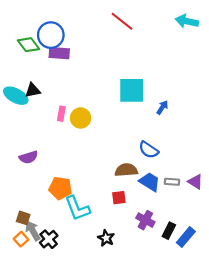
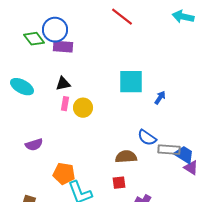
black triangle: (33, 90) -> (63, 84), moved
blue trapezoid: (150, 182) -> (184, 155), moved
gray rectangle: (172, 182) -> (169, 150), moved, size x1.5

